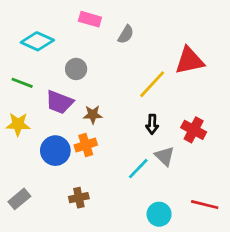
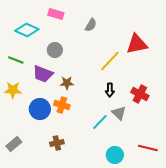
pink rectangle: (90, 19) -> (56, 14), moved
orange cross: (86, 145) -> (62, 105), turned 35

